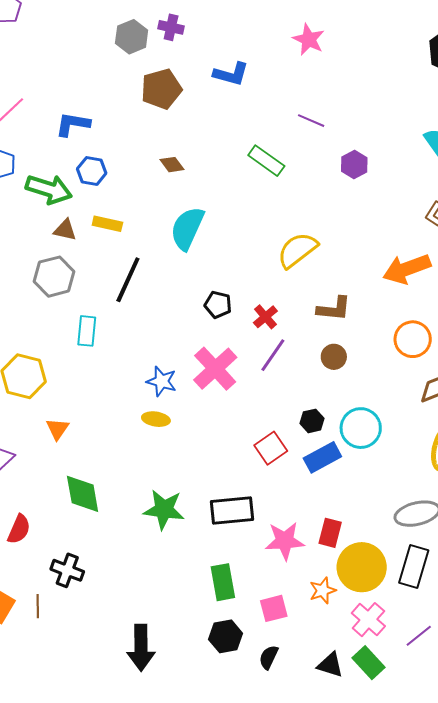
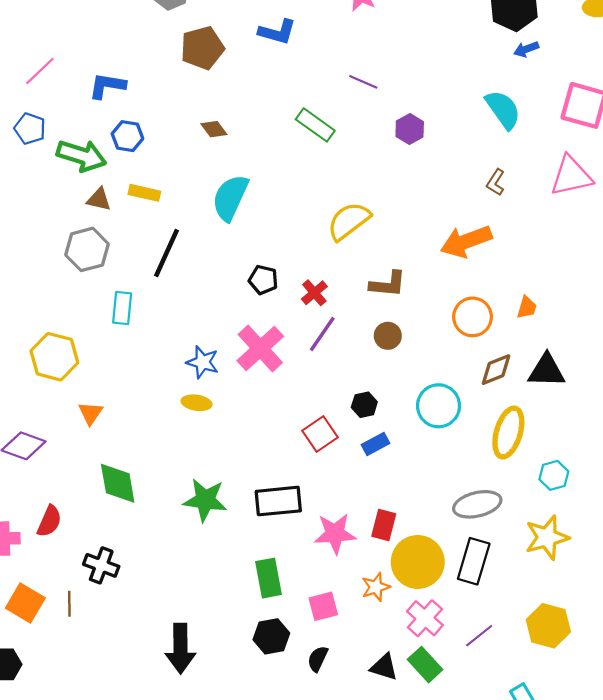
cyan circle: (361, 428) -> (439, 406), moved
blue rectangle: (322, 457) -> (376, 444), size x0.7

